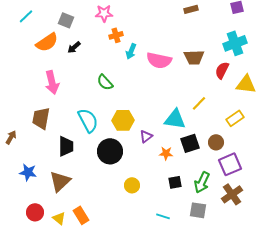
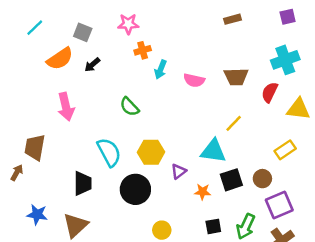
pink semicircle: (159, 60) -> (194, 80), size x0.7
yellow line: (199, 103) -> (234, 123), moved
brown trapezoid: (41, 118) -> (35, 147), moved

